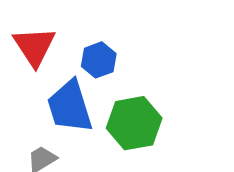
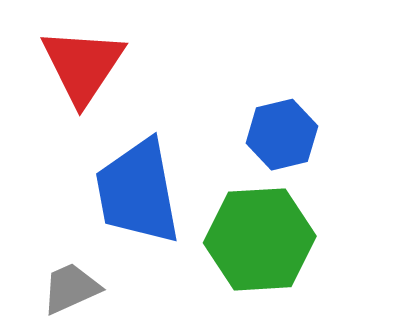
blue hexagon: (99, 60) -> (282, 135), moved

